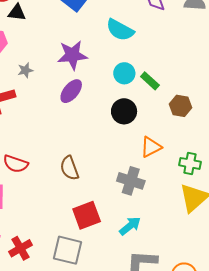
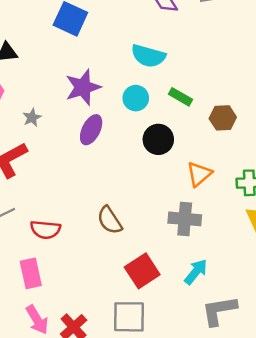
cyan semicircle: (120, 30) -> (148, 56), moved
cyan circle: (124, 73) -> (136, 98), moved

